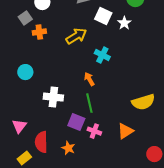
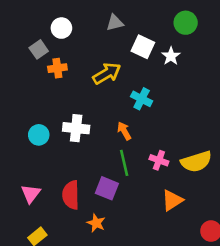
cyan circle: (25, 72) -> (39, 135), moved
white cross: (53, 97) -> (76, 128), moved
pink cross: (94, 131) -> (159, 160), moved
red semicircle: (41, 142) -> (71, 195), moved

